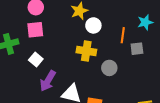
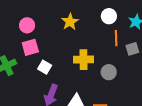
white circle: (93, 25) -> (109, 16), moved
white square: (36, 59) -> (45, 67), moved

